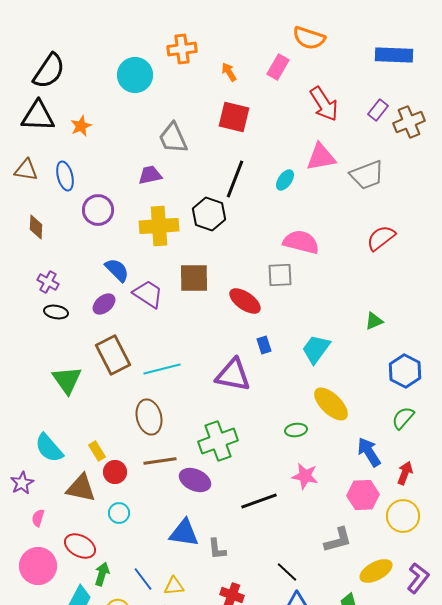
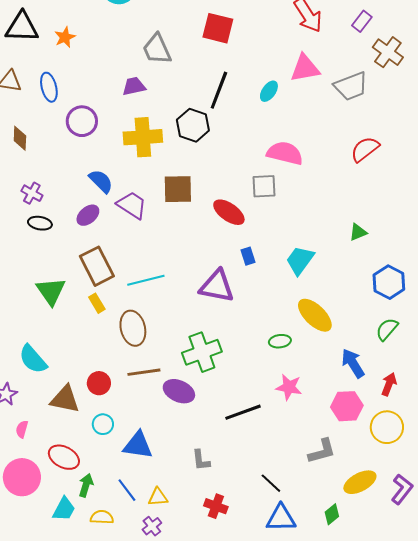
brown cross: (409, 122) -> (388, 52), moved, turned -32
yellow rectangle: (97, 451) -> (97, 303), moved
blue triangle: (184, 533) -> (138, 445), moved

